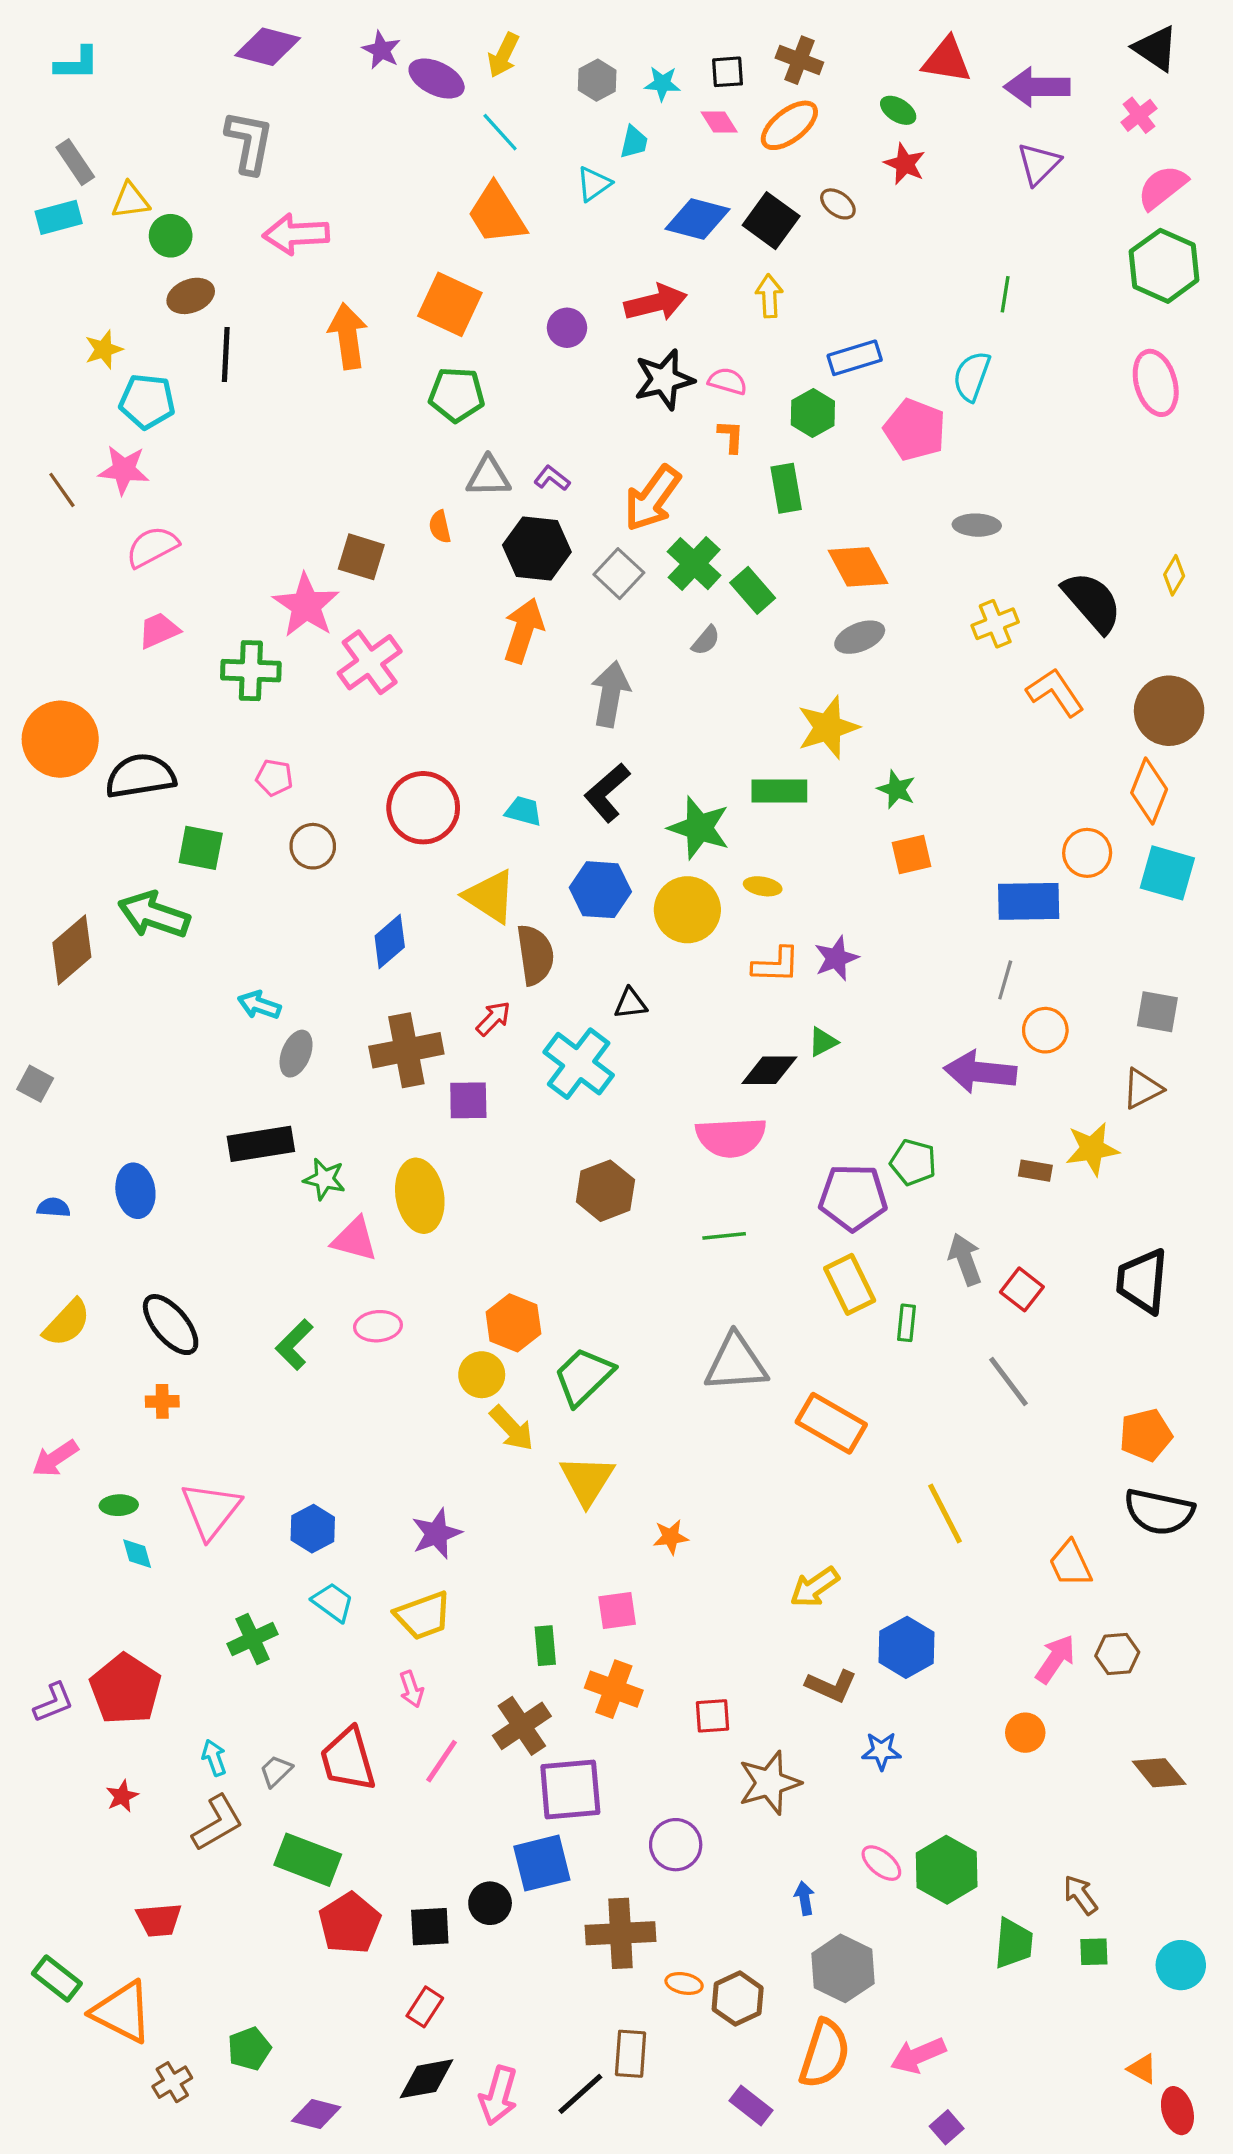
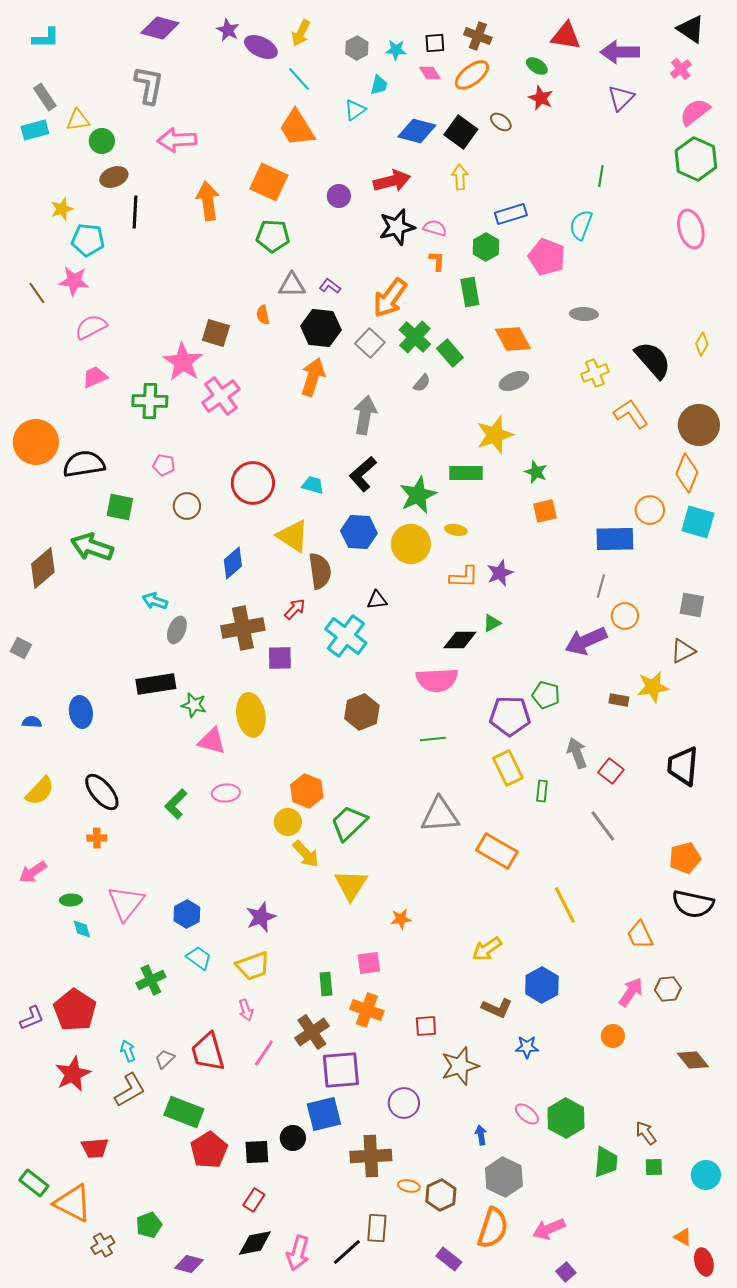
green star: (699, 828) -> (418, 495), turned 30
purple arrow: (980, 1072) -> (586, 641), turned -30
red star: (122, 1796) -> (73, 1074), size x1.8

